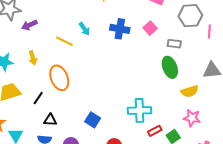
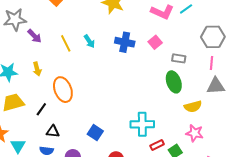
gray hexagon: (190, 16) -> (213, 37), moved
purple arrow: (29, 25) -> (34, 36), turned -112
pink line: (209, 31) -> (211, 63), moved
yellow line: (64, 41) -> (66, 43), moved, turned 36

